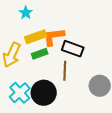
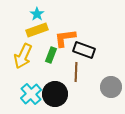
yellow rectangle: (36, 37) -> (37, 30), moved
green rectangle: (40, 54) -> (51, 55), turned -49

